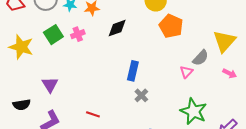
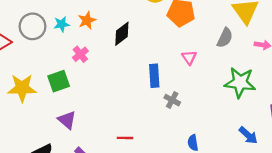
green square: (53, 35) -> (59, 81), moved, turned 30
pink triangle: (186, 72) -> (189, 57), moved
green star: (194, 111) -> (240, 83), moved

